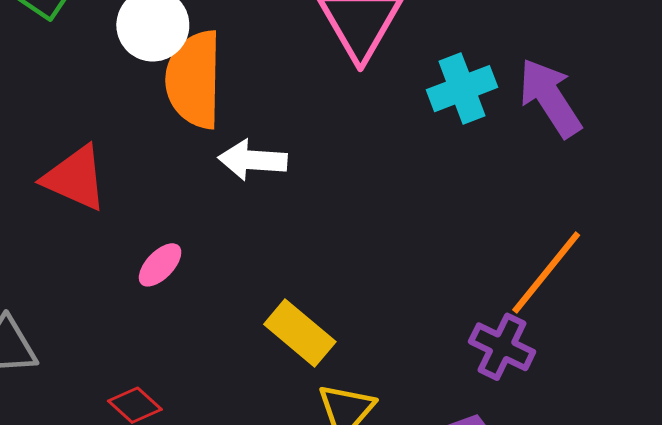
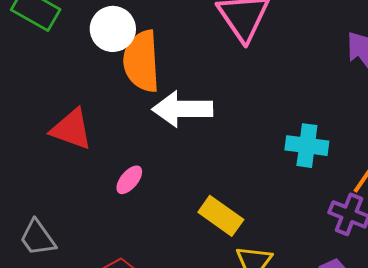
cyan cross: (462, 89) -> (307, 146), moved, turned 33
white arrow: (253, 160) -> (182, 109), size x1.4

